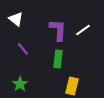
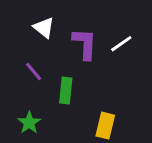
white triangle: (16, 19) -> (44, 28), moved
green rectangle: (58, 59) -> (66, 91), moved

